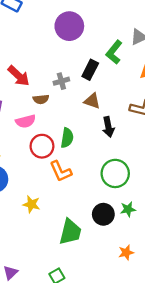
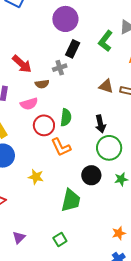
black rectangle: (90, 70) -> (73, 49), moved
brown triangle: (92, 101) -> (106, 86), moved
black arrow: (108, 127) -> (100, 124), moved
black circle: (103, 214) -> (91, 175), moved
orange star: (126, 252) -> (119, 233), moved

